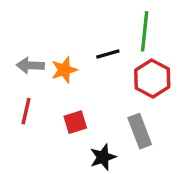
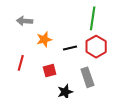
black line: (108, 54) -> (70, 48), moved
gray arrow: (30, 65) -> (25, 21), moved

